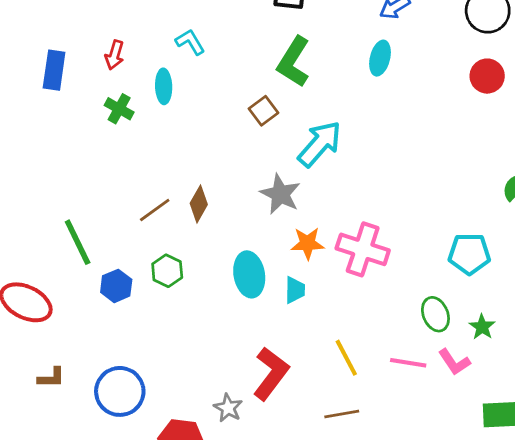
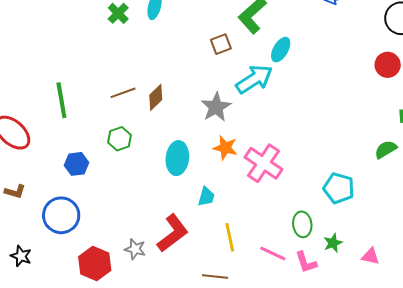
cyan ellipse: (380, 58) -> (281, 50), moved
blue hexagon: (116, 286) -> (77, 164), moved
cyan trapezoid: (295, 290) -> (206, 197), moved
gray star: (228, 408) -> (135, 249), turned -30

